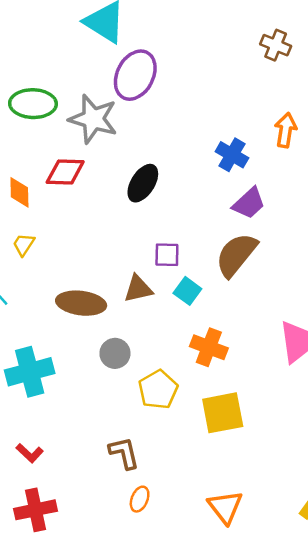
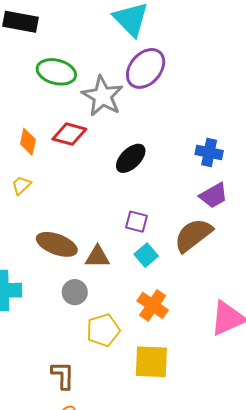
blue cross: (232, 155) -> (209, 152), turned -32
brown triangle: (138, 289) -> (98, 257), moved

